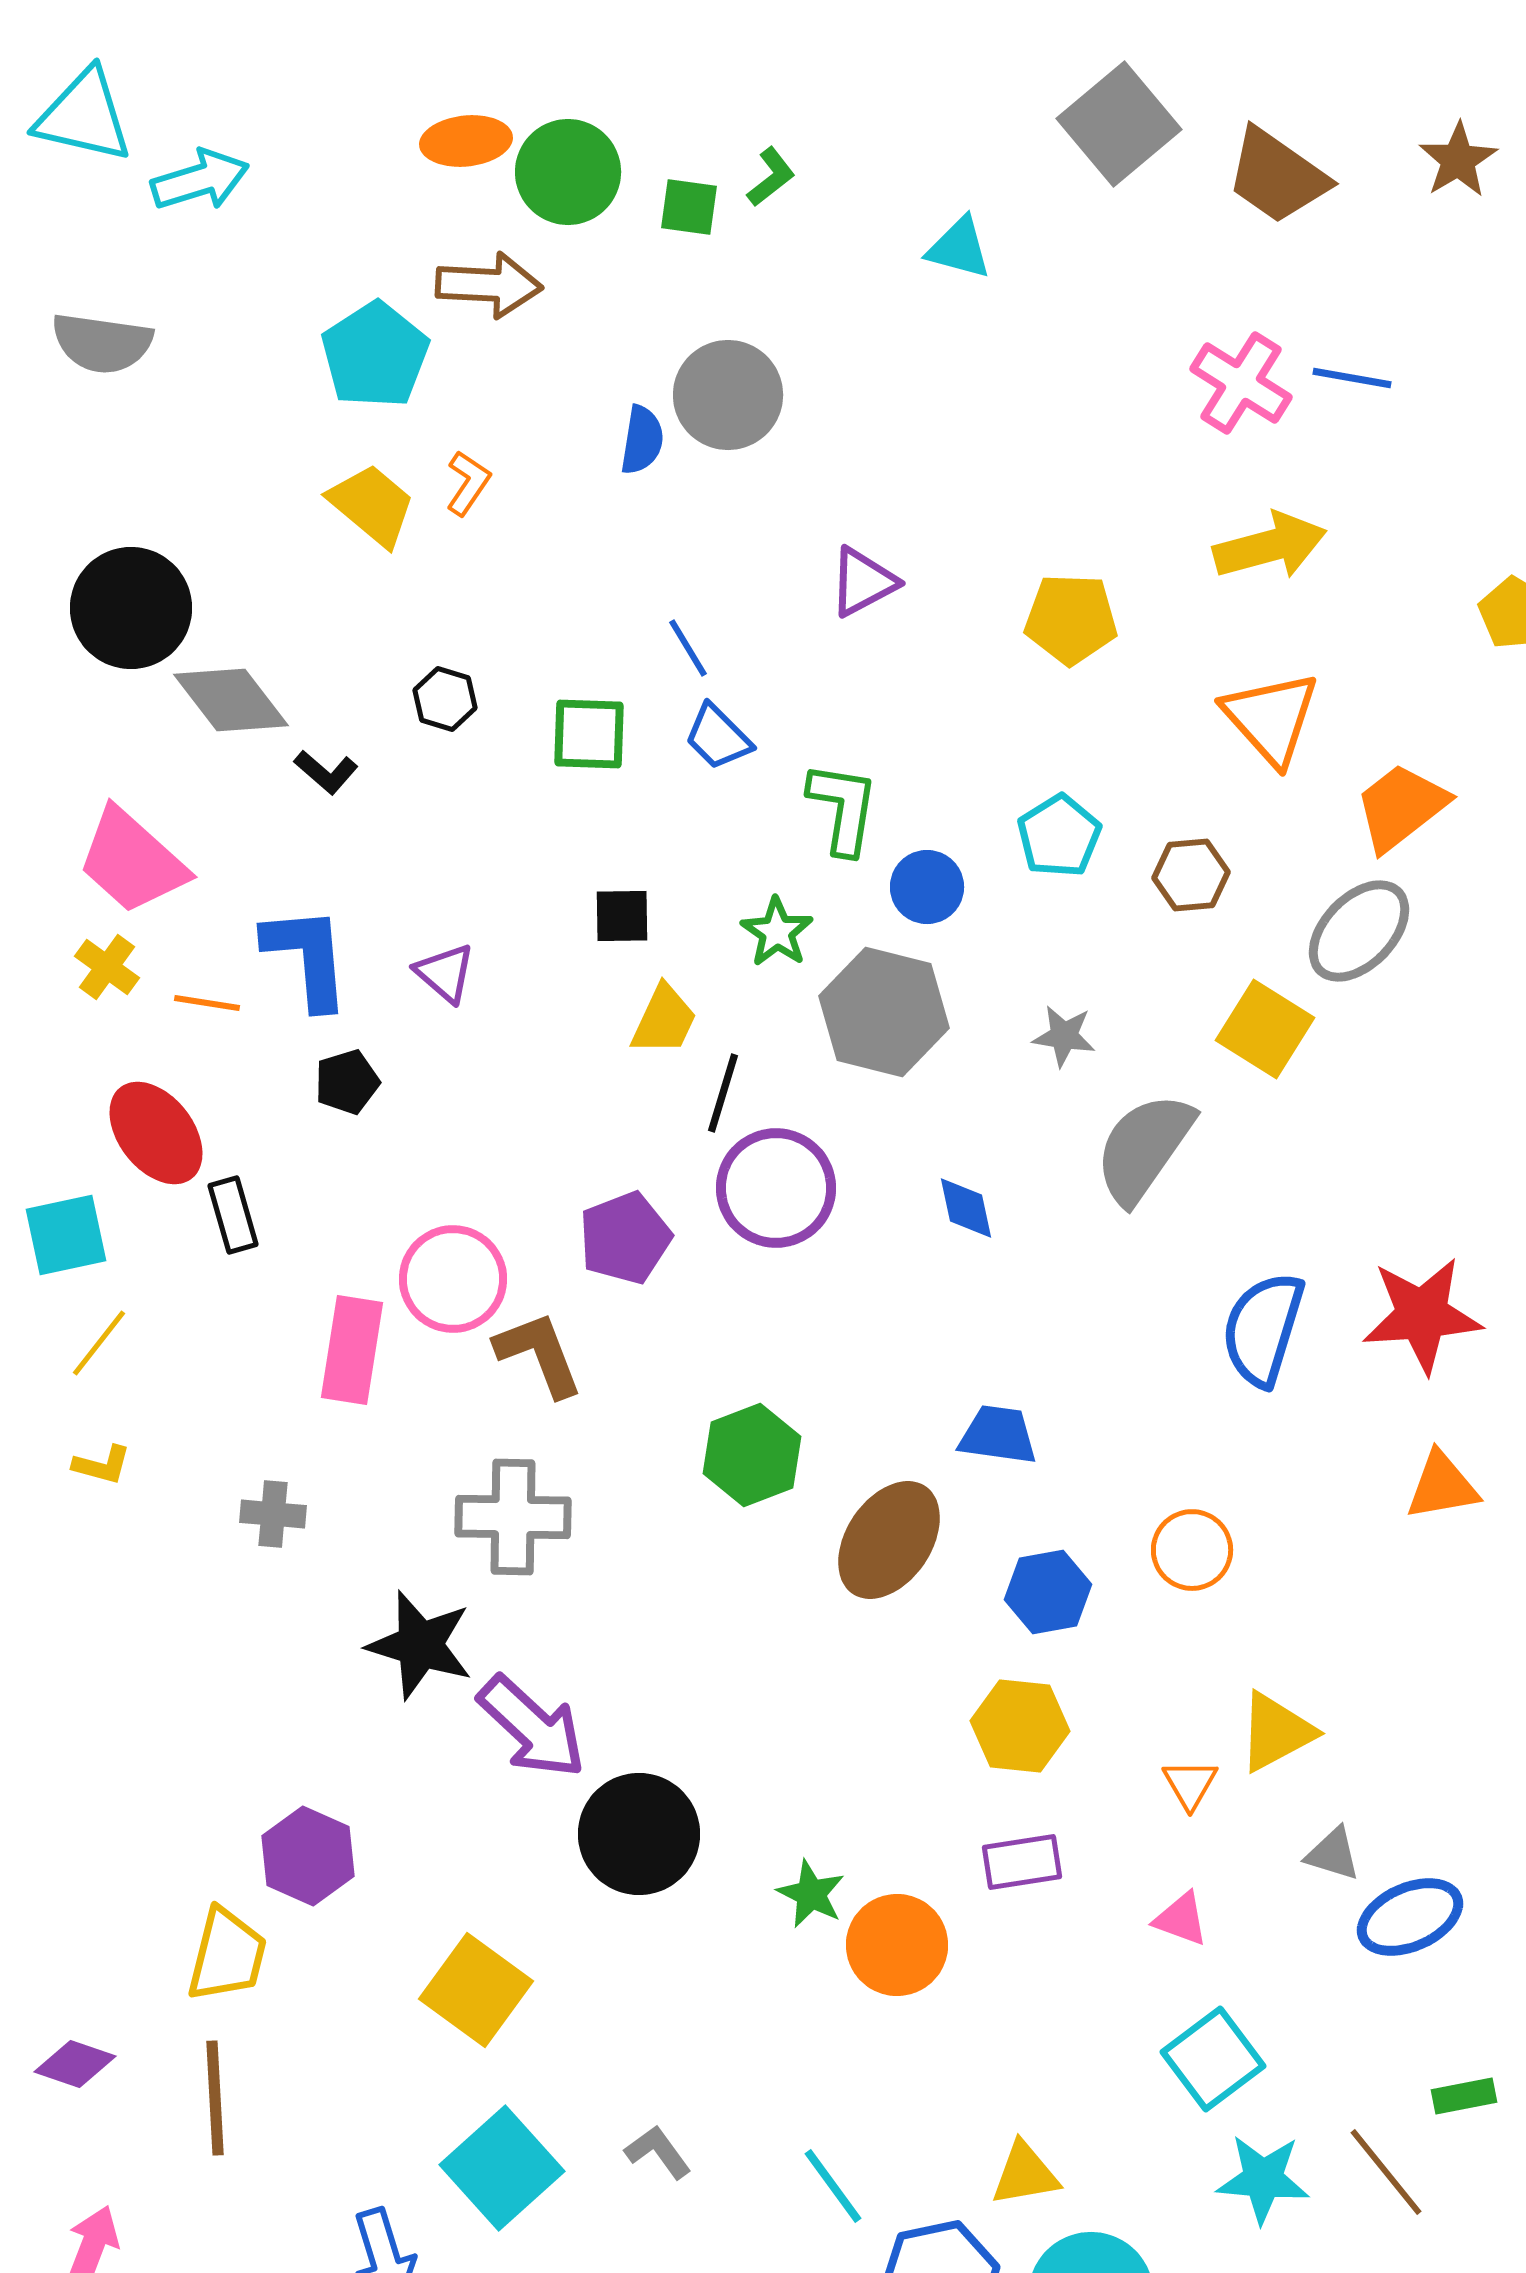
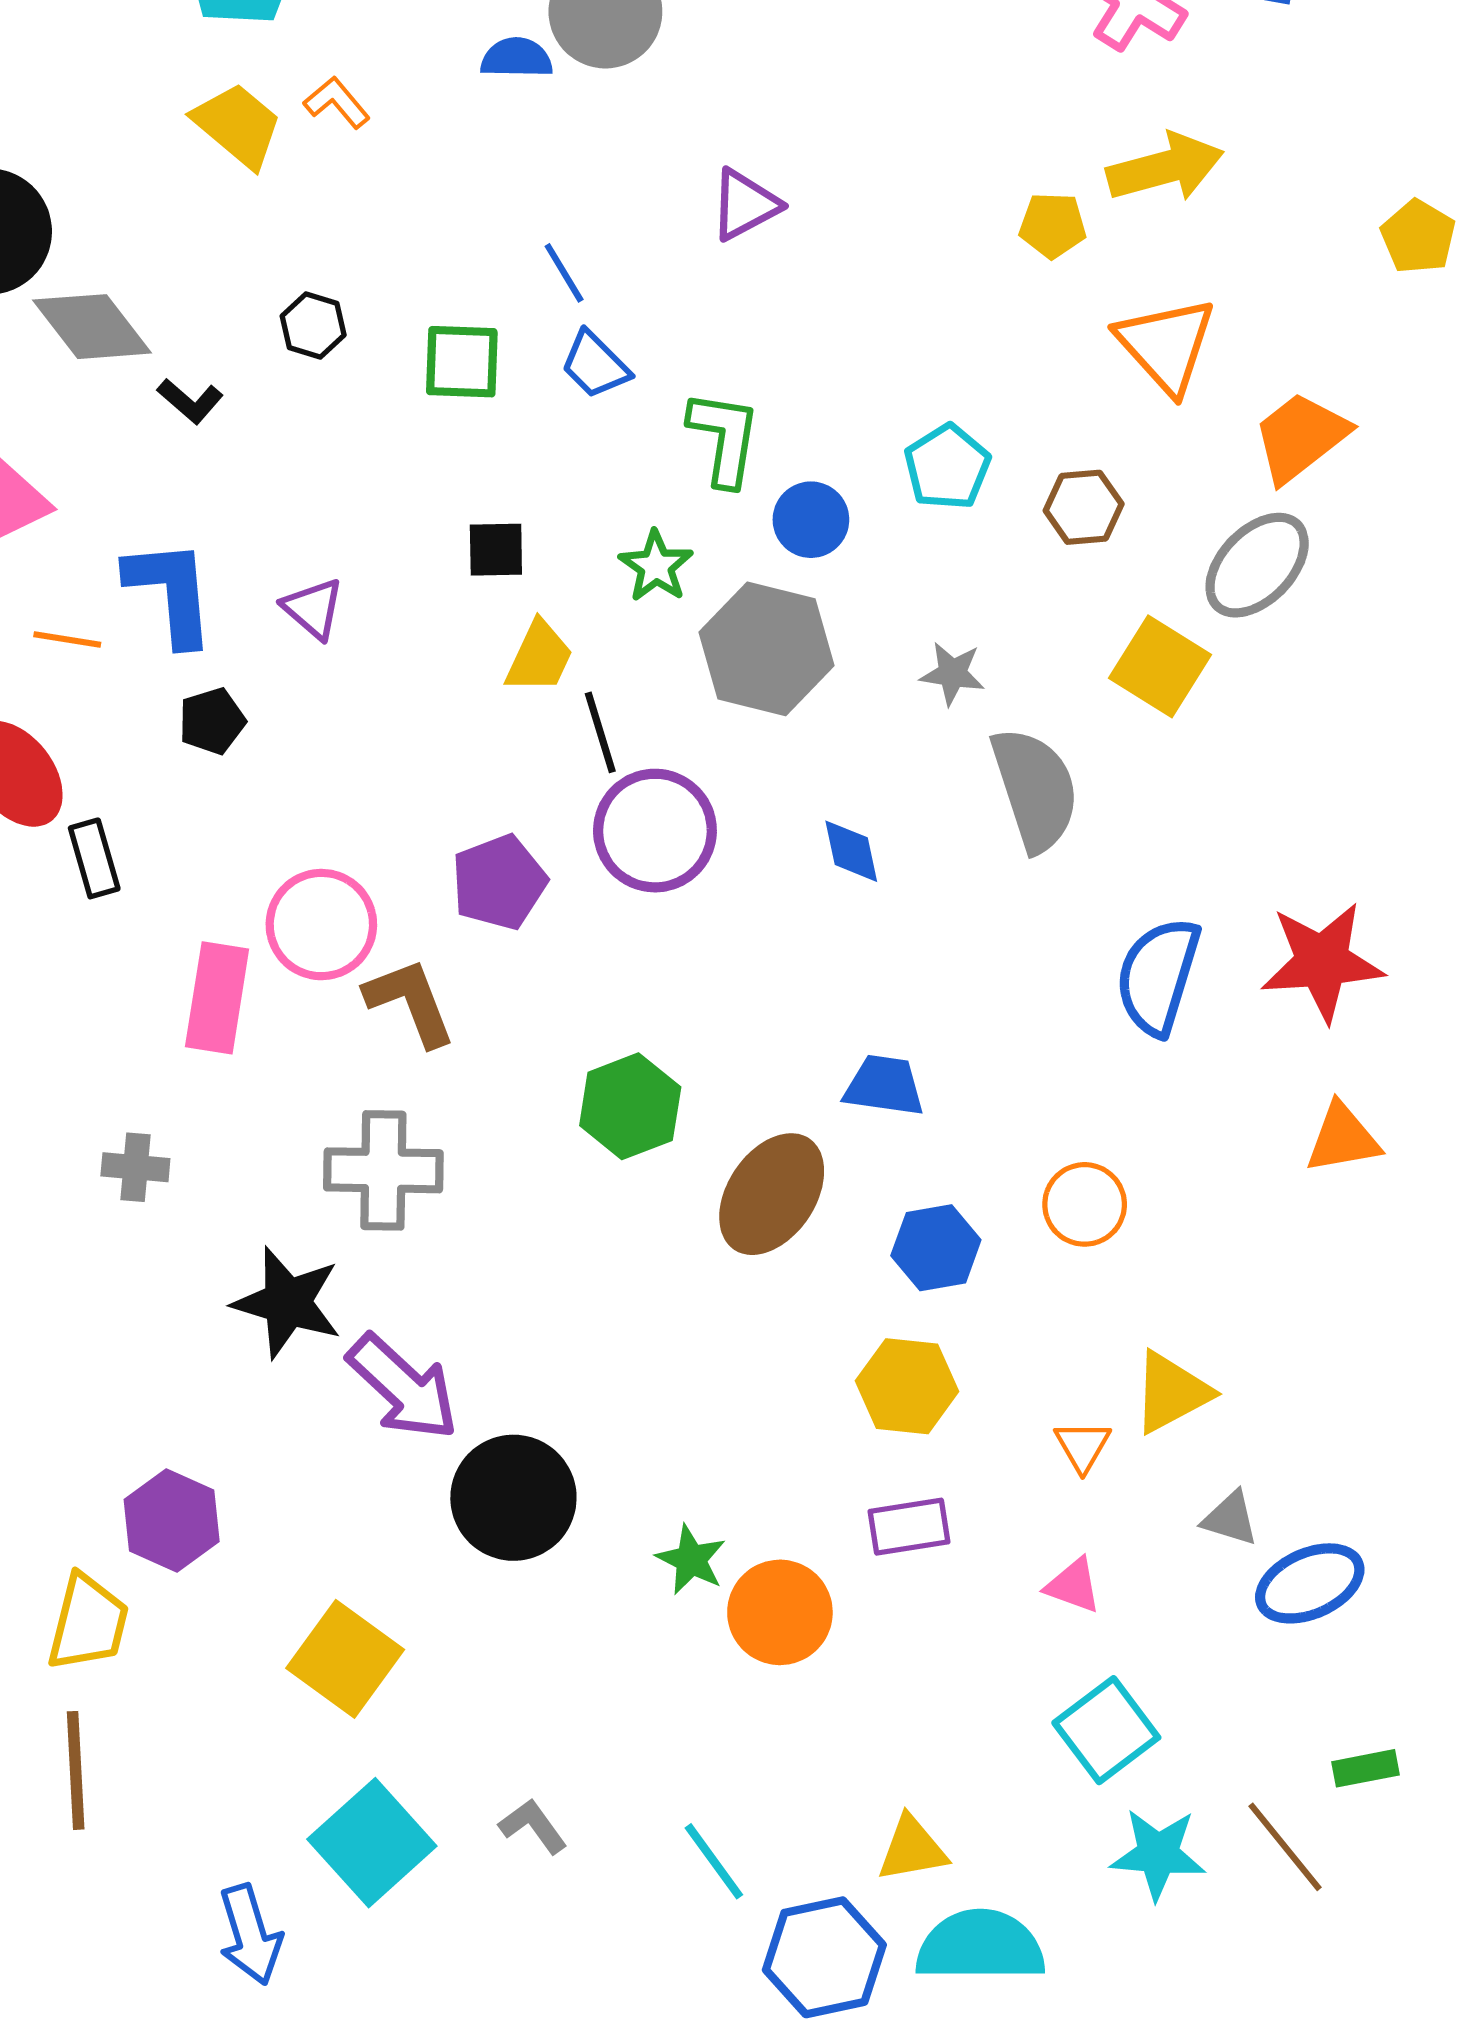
blue semicircle: (642, 440) -> (517, 58), turned -98
orange L-shape: (468, 483) -> (337, 102), turned -74
yellow pentagon: (1071, 619) -> (1053, 225), moved, size x0.7
black line: (723, 1093) -> (600, 732), turned -34
gray semicircle: (1144, 1148) -> (1035, 789), turned 127

